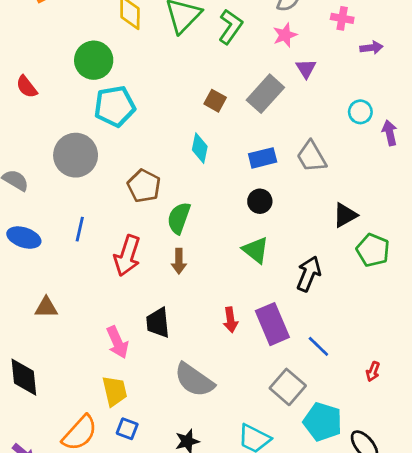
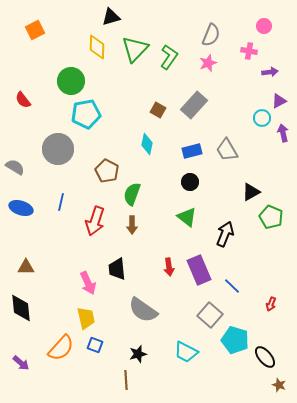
purple triangle: (306, 69) -> (279, 101), moved, turned 35
brown triangle: (46, 307) -> (26, 267), moved

